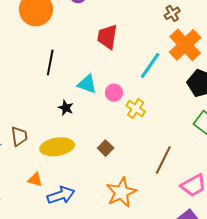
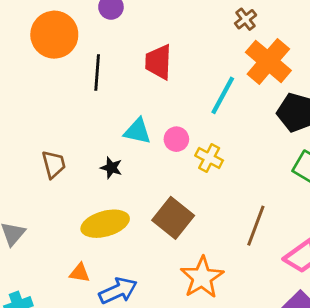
black line: (50, 62) -> (97, 72), moved
brown trapezoid: (19, 136) -> (54, 164), moved
brown square: (106, 148) -> (173, 218), size x1.8

